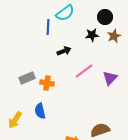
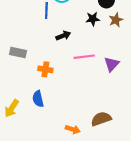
pink line: (84, 71) -> (84, 57), turned 30
gray rectangle: (27, 78) -> (18, 53), moved, turned 35

